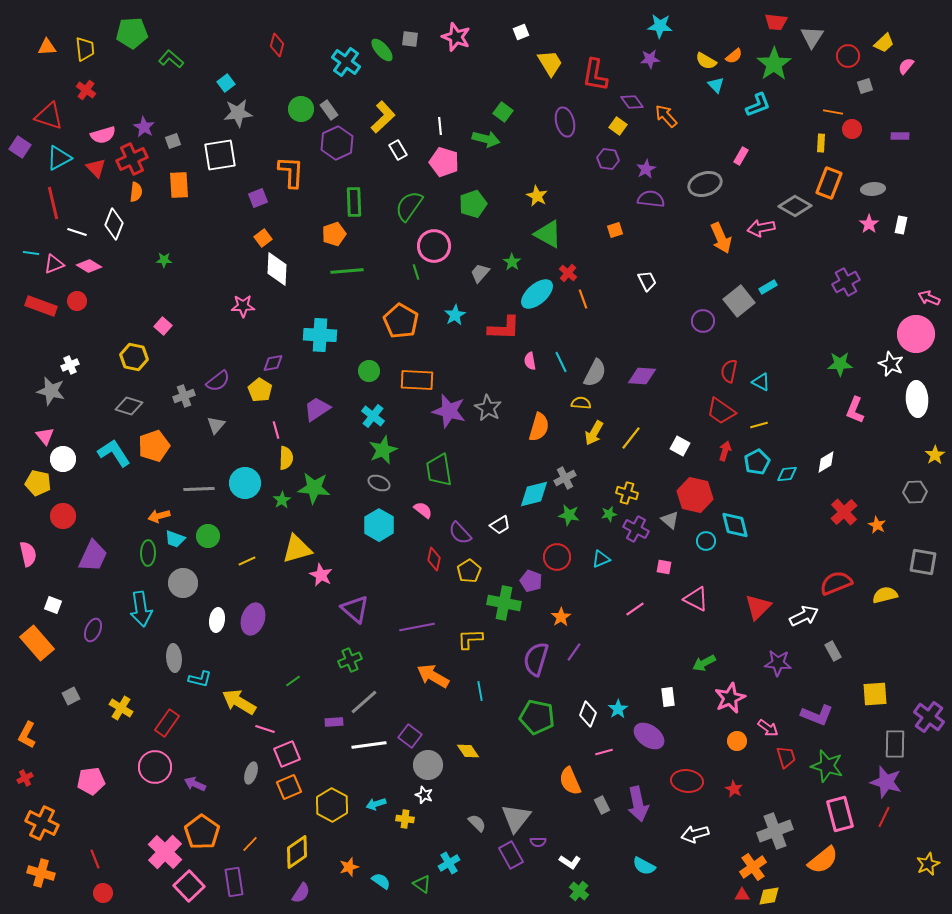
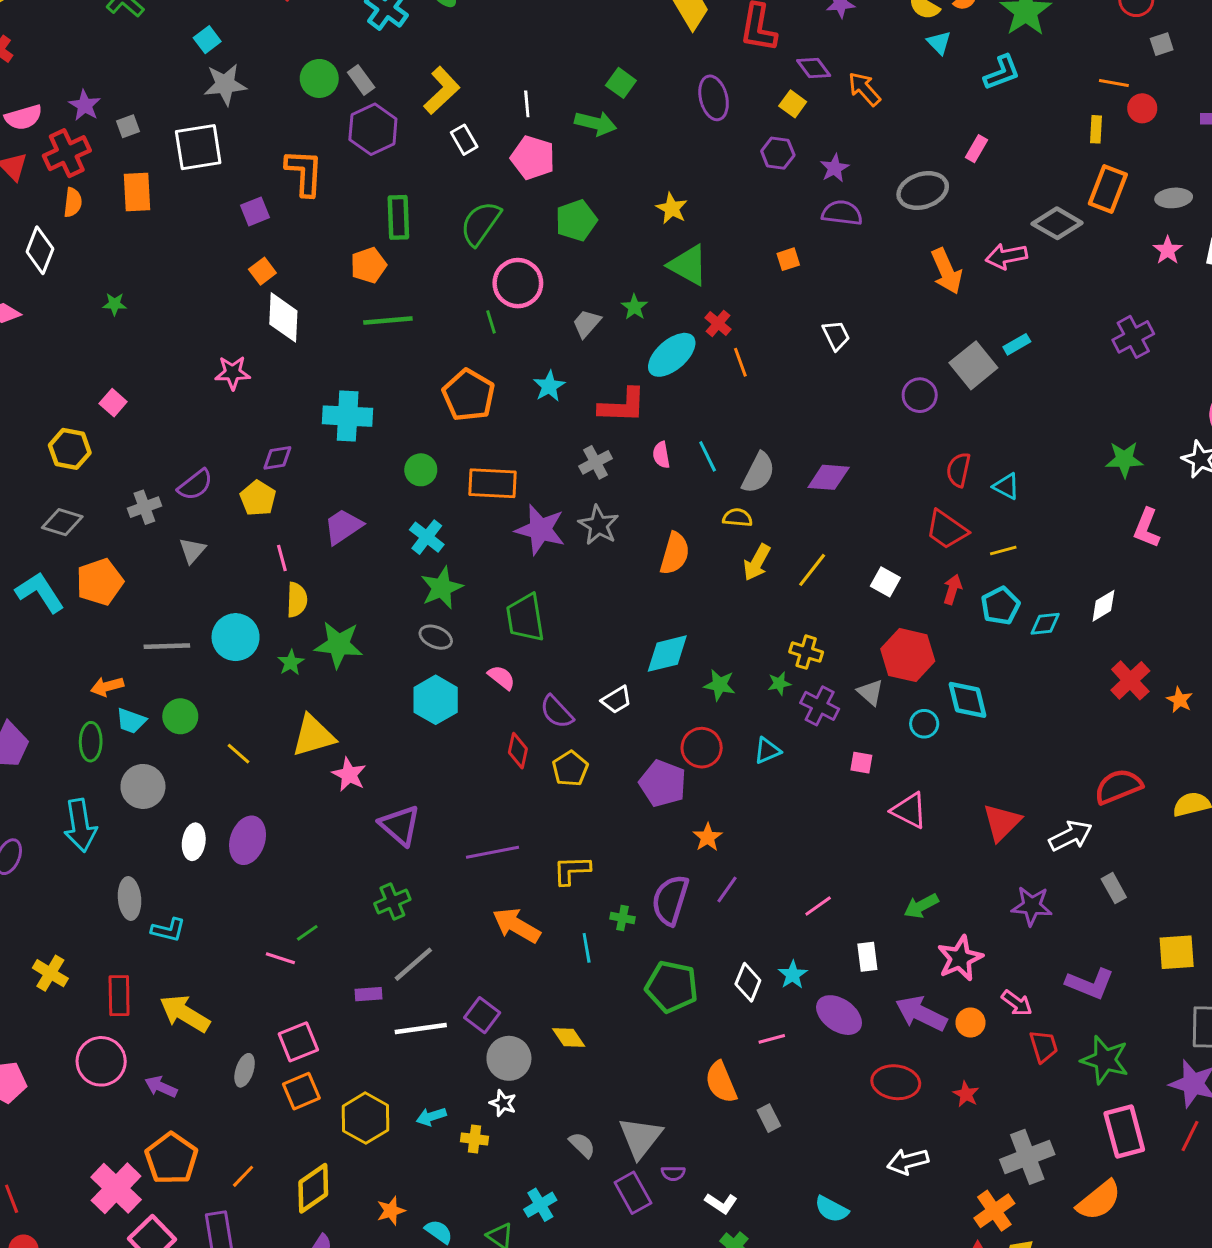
gray cross: (565, 478) -> (596, 462), moved
yellow line: (247, 561) -> (239, 754), turned 66
purple pentagon: (531, 581) -> (663, 783), size x1.4
green cross: (504, 603) -> (622, 918), moved, size x0.5
pink line: (635, 609) -> (818, 906), moved
yellow arrow: (239, 702) -> (185, 1014), moved
red rectangle: (167, 723) -> (119, 996), turned -36
pink line: (265, 729) -> (280, 958), moved
purple arrow: (638, 804) -> (921, 1014), moved, turned 128

